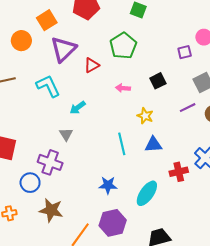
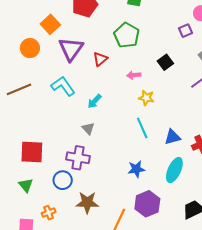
yellow star: (145, 116) -> (146, 98), moved
blue triangle: (153, 145) -> (172, 137), moved

